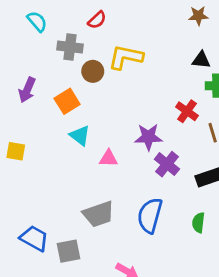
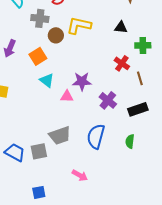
black triangle: (201, 60) -> (121, 27), moved
purple star: (148, 137) -> (82, 81), moved
gray square: (69, 251) -> (39, 151), moved

